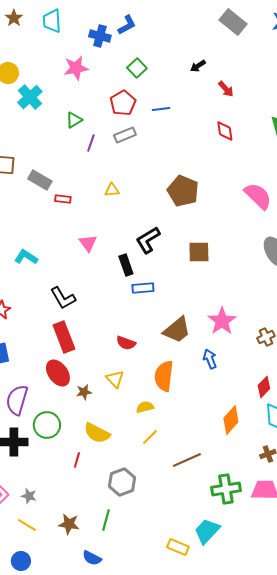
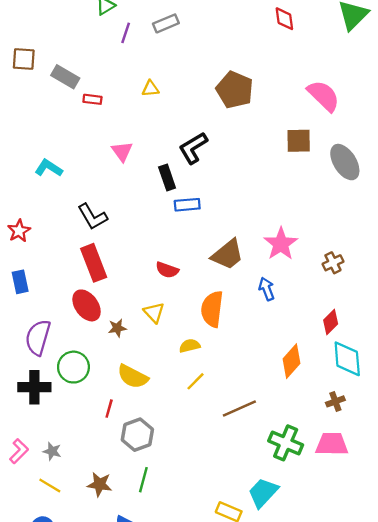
brown square: (199, 252) -> (299, 141), moved
gray hexagon: (122, 482) -> (137, 435), moved
green cross: (226, 489) -> (286, 443), turned 32

